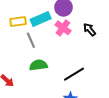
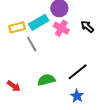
green semicircle: (38, 65) -> (46, 80), moved

